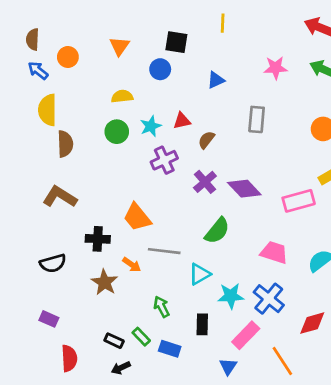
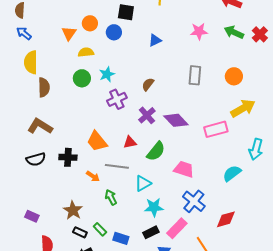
orange triangle: (119, 46) -> (69, 33), moved
orange circle: (68, 57) -> (90, 23), moved
gray rectangle: (257, 119) -> (195, 75), moved
red triangle: (182, 121) -> (130, 142), moved
pink trapezoid: (274, 252) -> (184, 169), moved
black semicircle: (53, 263) -> (36, 159), moved
brown star: (105, 282) -> (73, 210), moved
cyan star: (231, 296) -> (154, 207), moved
green arrow: (162, 307) -> (111, 197), moved
black rectangle: (202, 324) -> (151, 232), moved, turned 63

